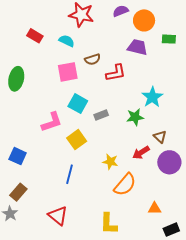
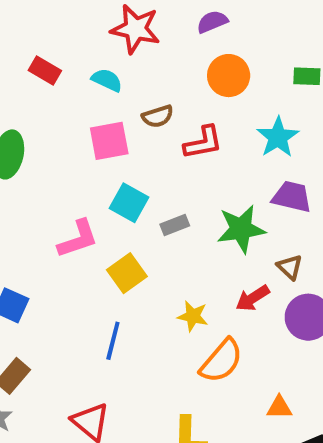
orange circle: (144, 20) -> (229, 76), moved
purple trapezoid: (137, 47) -> (292, 197), moved
cyan star: (152, 97) -> (278, 137), moved
green star: (135, 117) -> (241, 229), size x1.4

